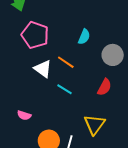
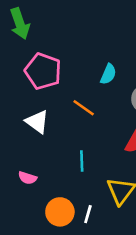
white triangle: (43, 69) -> (37, 122), moved
cyan line: (64, 89) -> (82, 161), moved, turned 56

